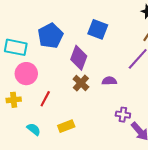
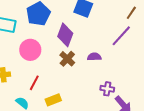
pink circle: (26, 74) -> (30, 50), moved
red line: (45, 99) -> (34, 83), moved

